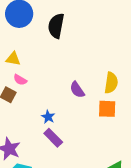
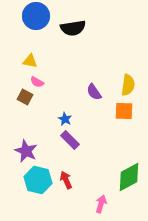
black semicircle: (56, 26) -> (73, 28), turned -110

